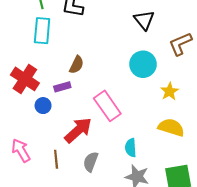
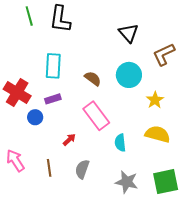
cyan rectangle: (42, 31) -> (53, 66), moved
brown semicircle: (77, 65) -> (93, 79), moved, turned -78
red arrow: (78, 130) -> (69, 140), size x0.5
cyan semicircle: (131, 148) -> (120, 143), moved

